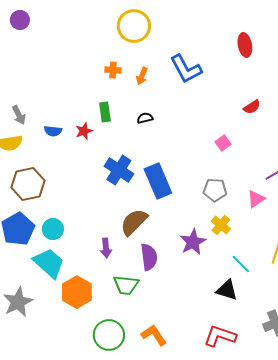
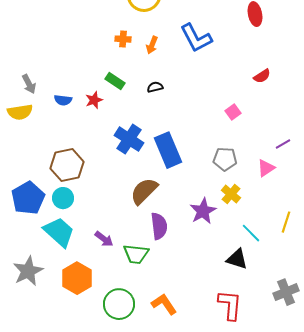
green rectangle: (105, 112) -> (115, 81), turned -48
brown hexagon: (28, 184) -> (67, 165), moved
purple arrow: (106, 248) -> (104, 239), moved, turned -48
orange hexagon: (77, 292) -> (77, 278), moved
red L-shape: (220, 336) -> (230, 305), turned 76

